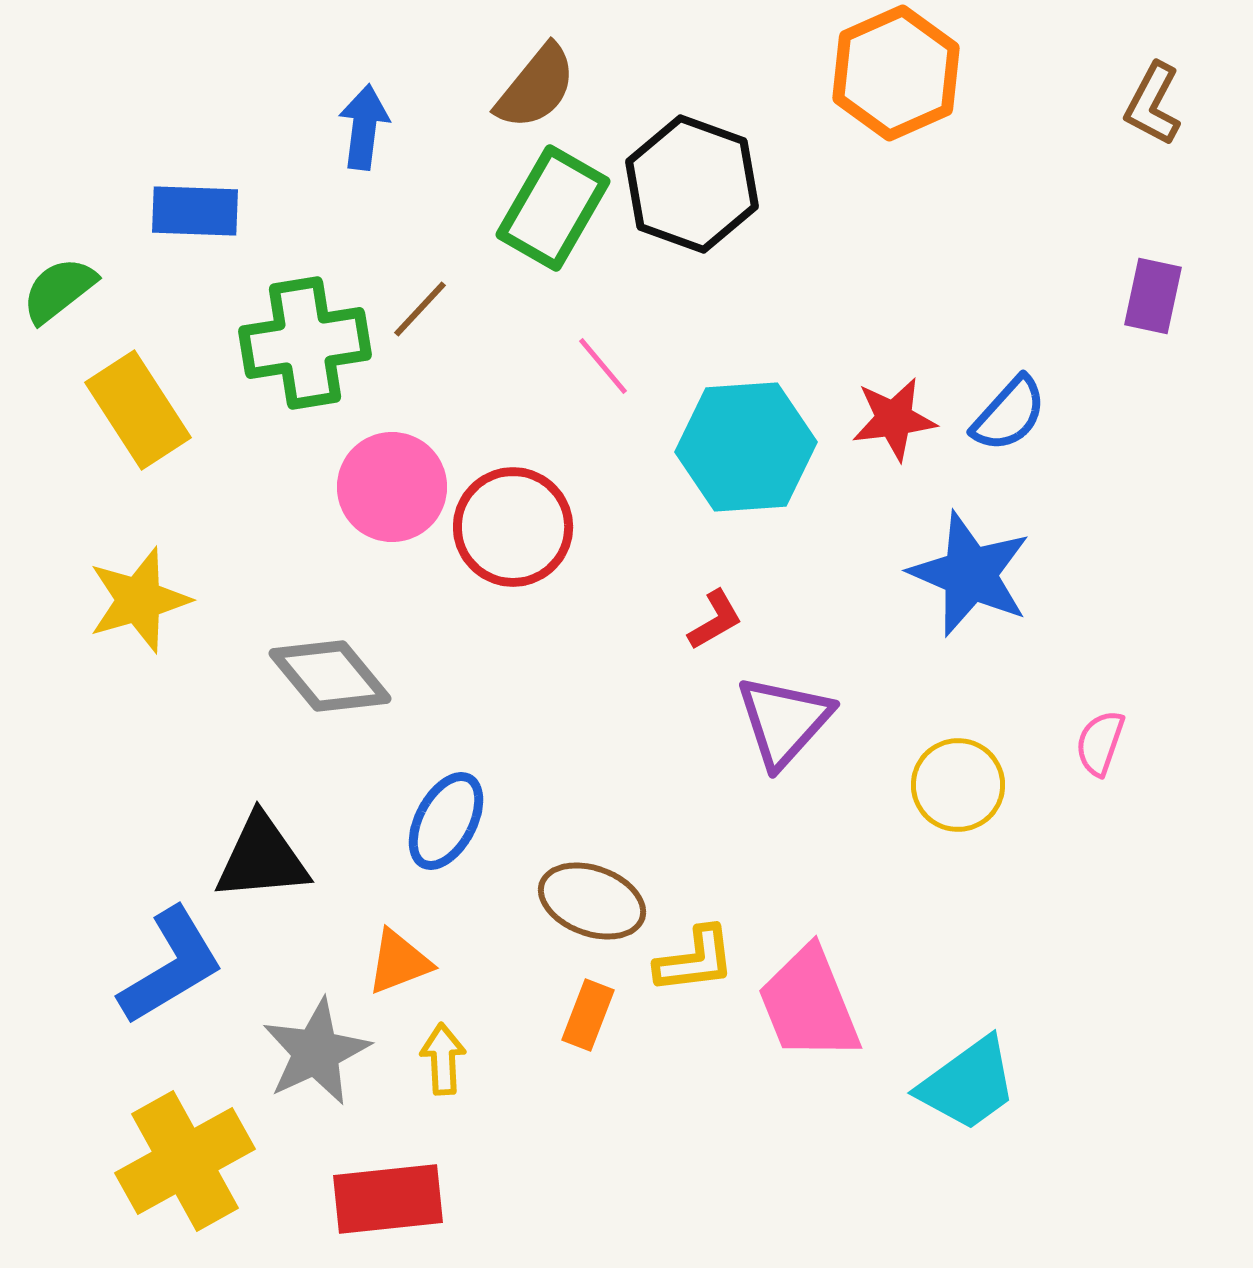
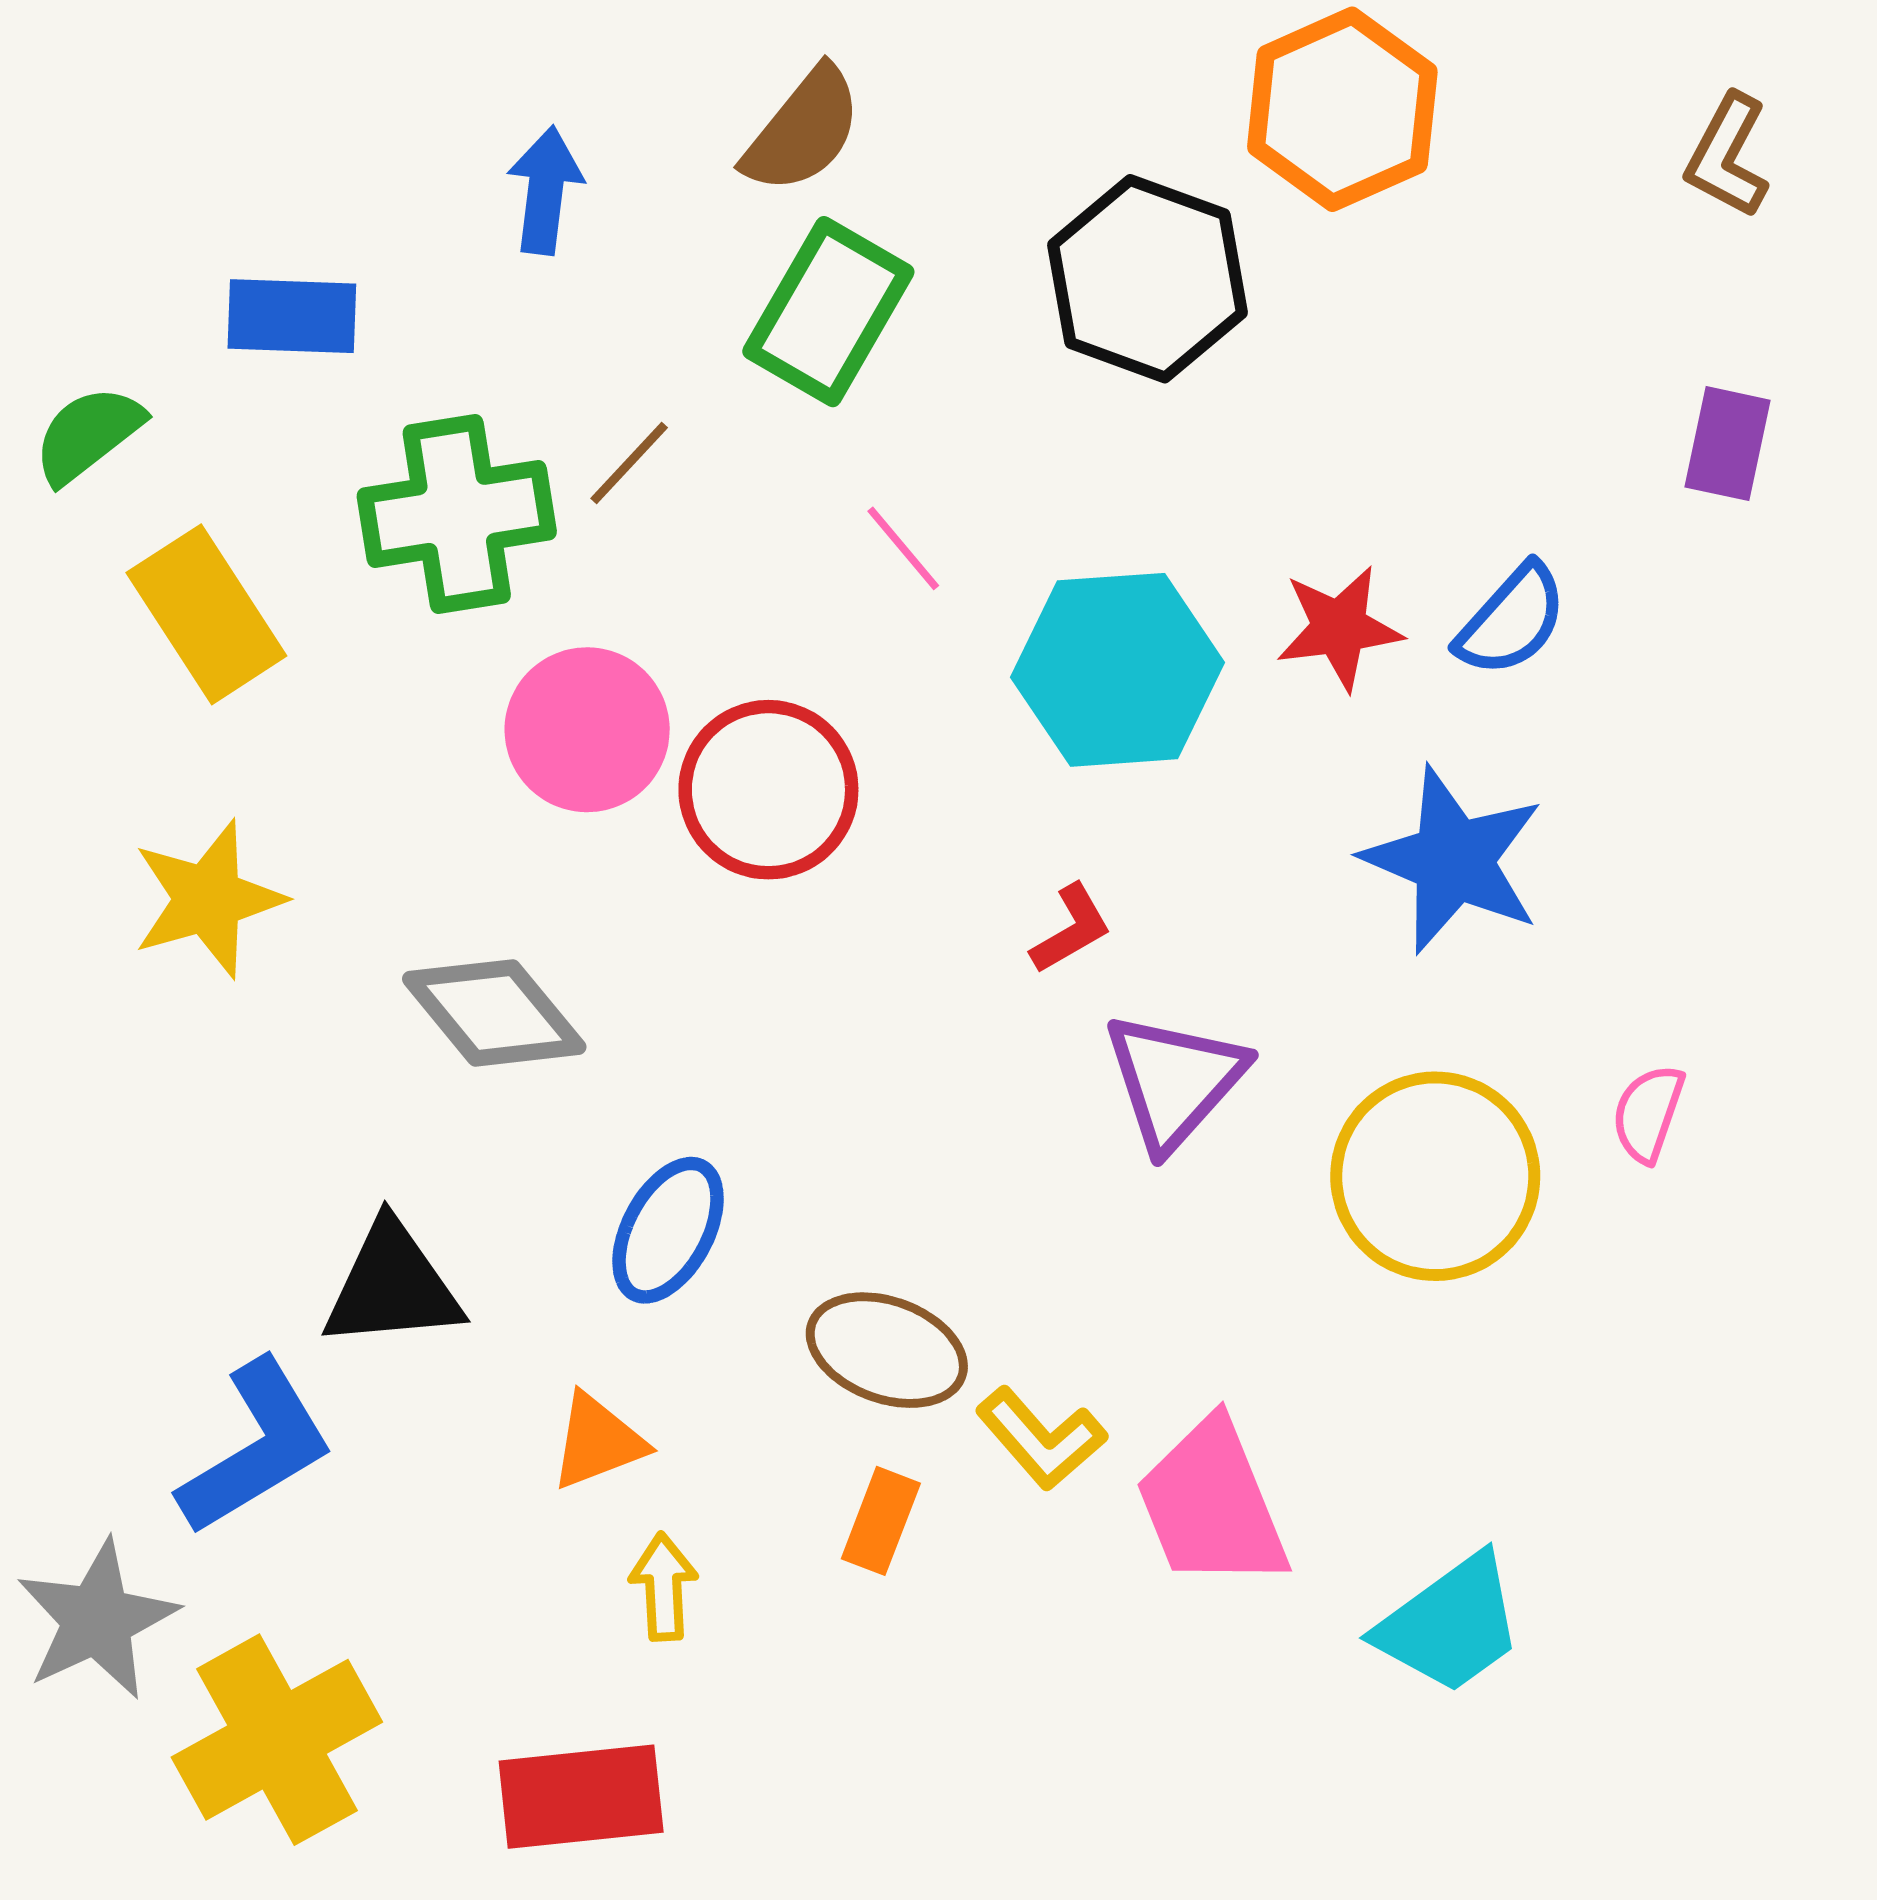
black hexagon: (692, 184) -> (1148, 279), moved
yellow circle: (958, 785) -> (1435, 1176), size x1.5
yellow L-shape: (695, 960) -> (1041, 1439), turned 56
gray star: (316, 1052) -> (97, 1620), moved

